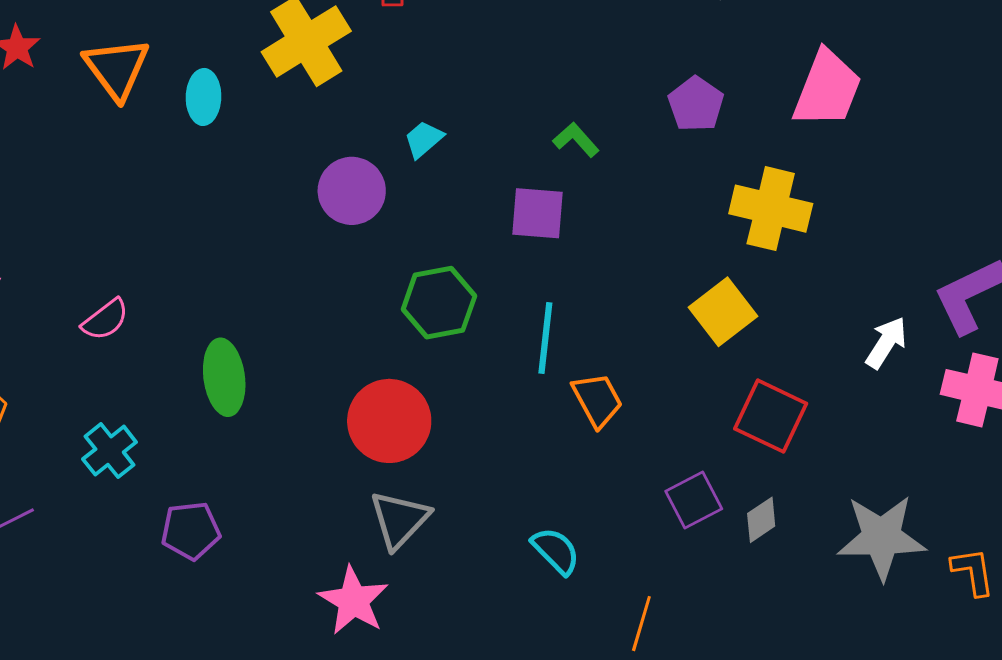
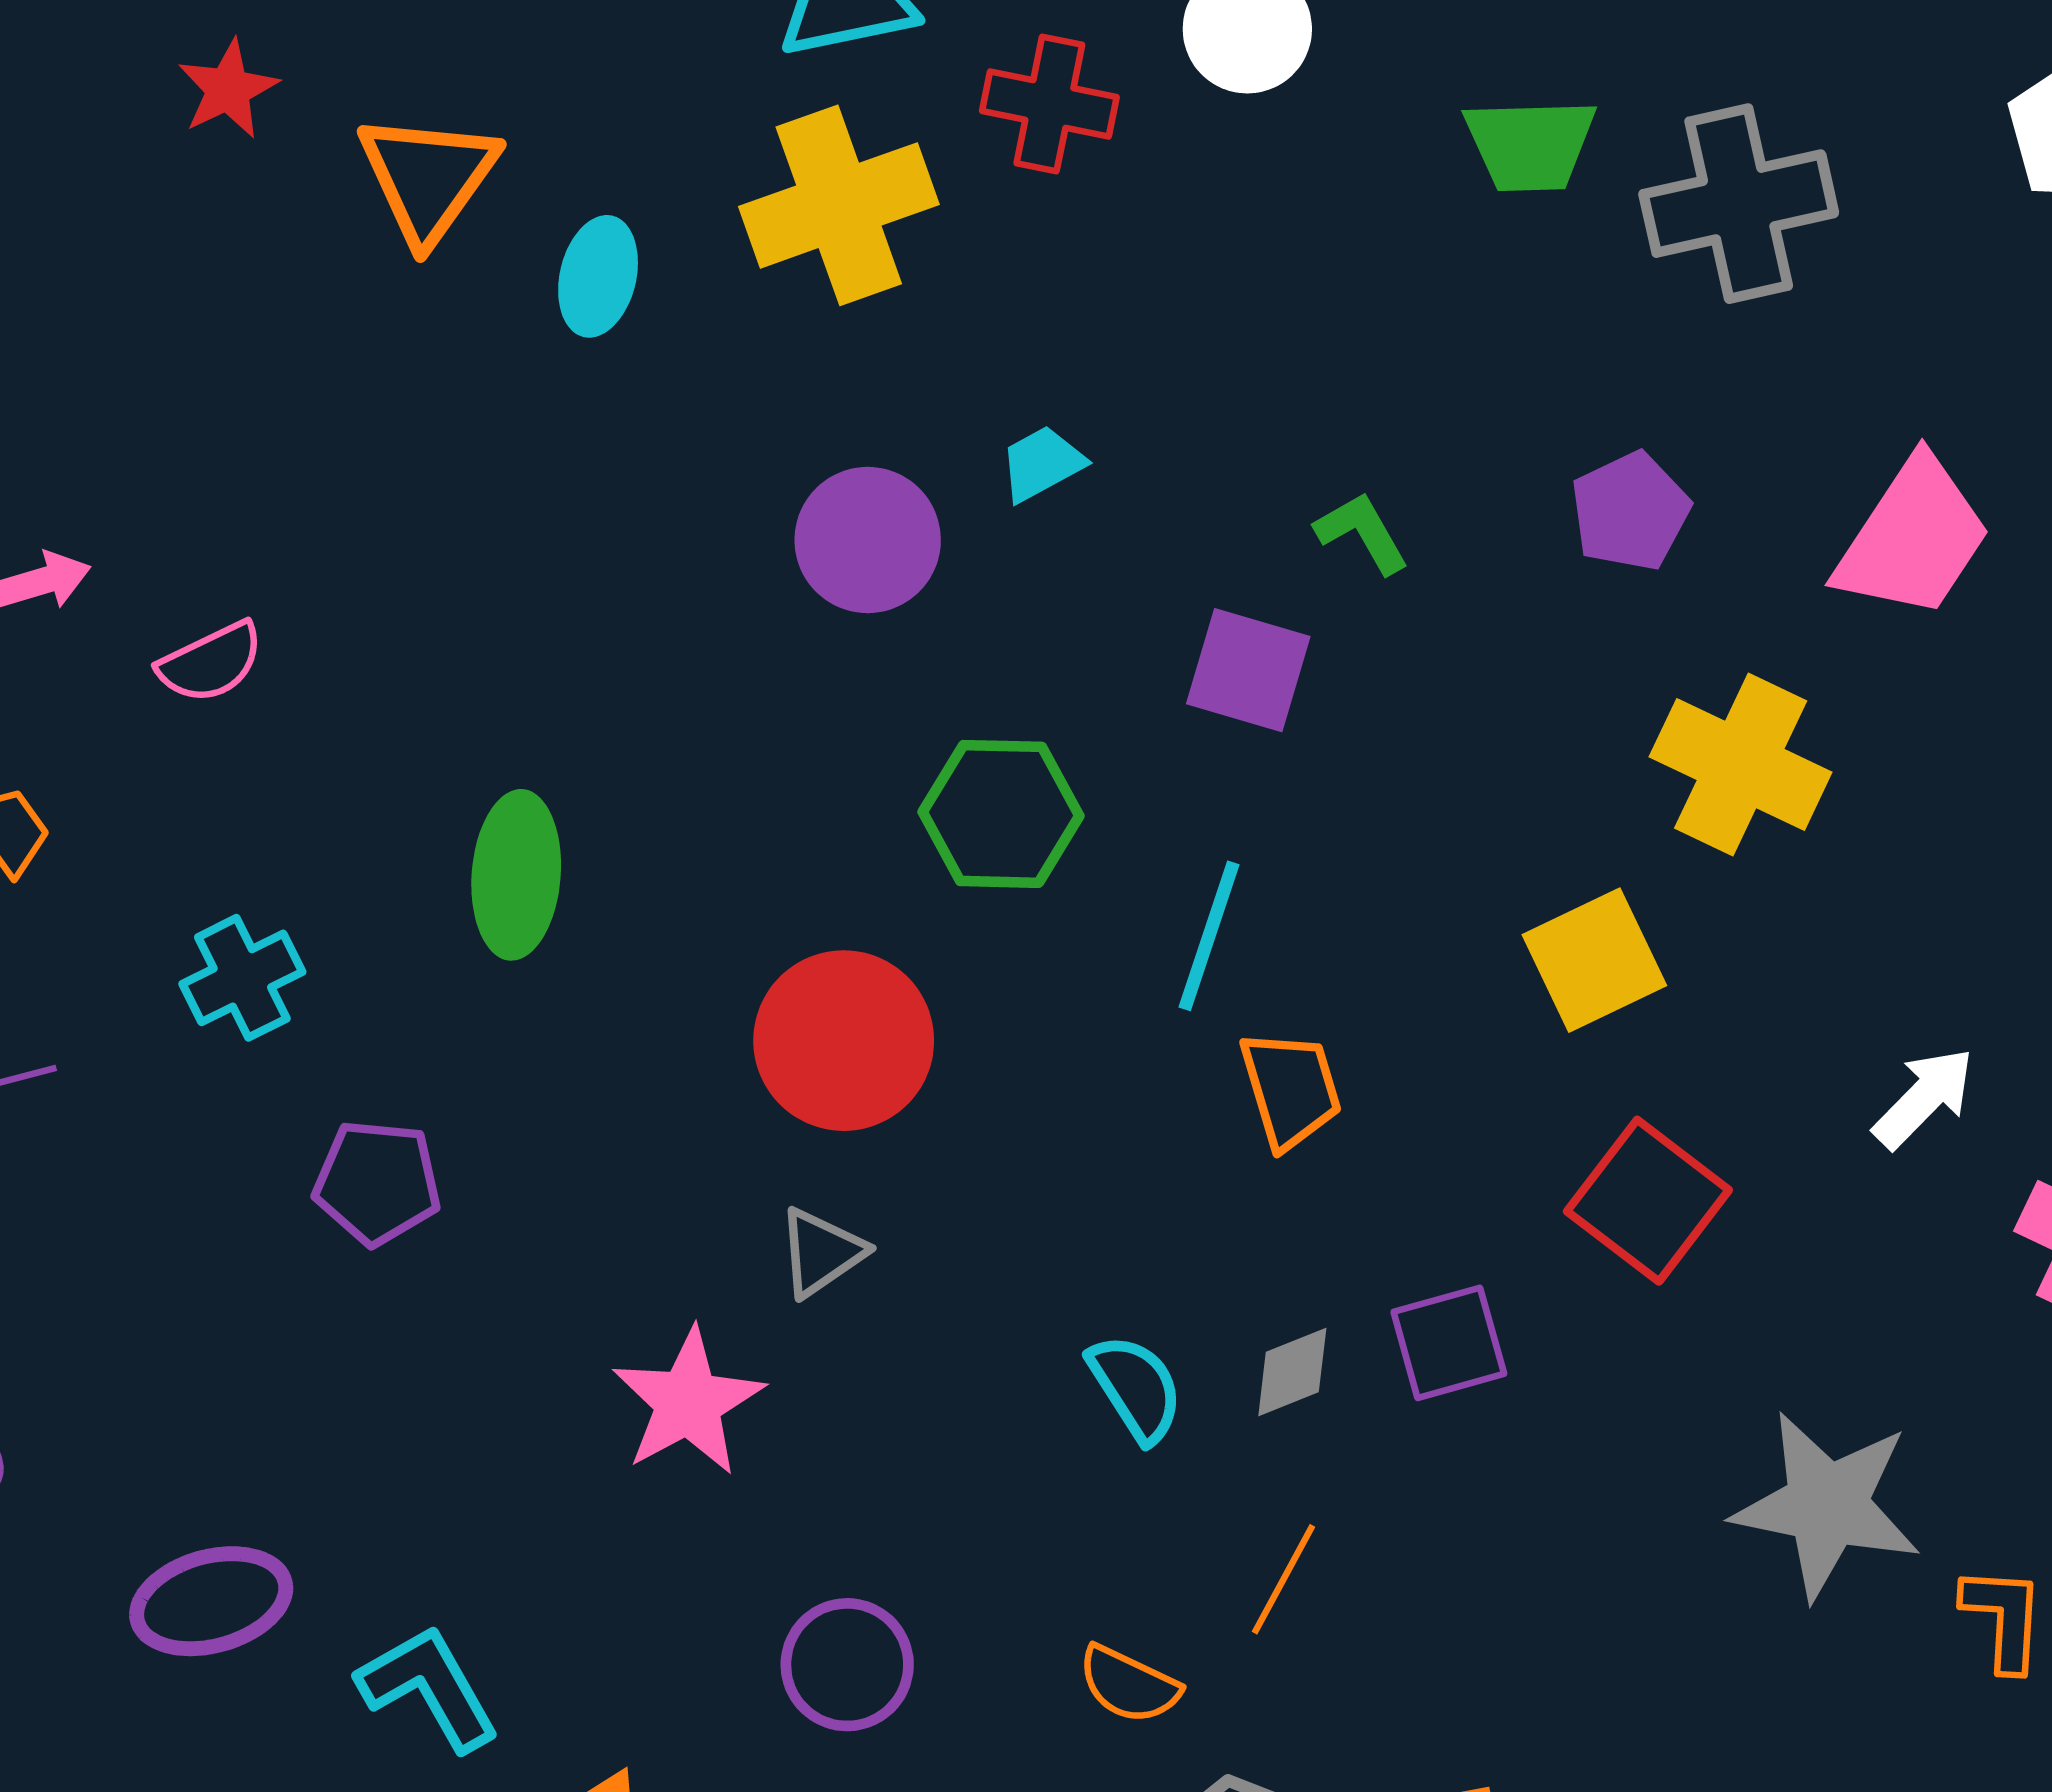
pink semicircle: (105, 320) -> (211, 662), moved
gray triangle: (399, 520) -> (821, 1252), size x0.7
gray diamond: (761, 520) -> (1292, 1372), moved

